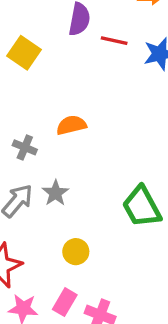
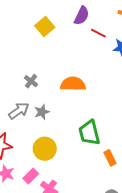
orange semicircle: (71, 125) -> (73, 84), moved, size x1.4
yellow circle: (76, 252) -> (45, 149), size x1.5

